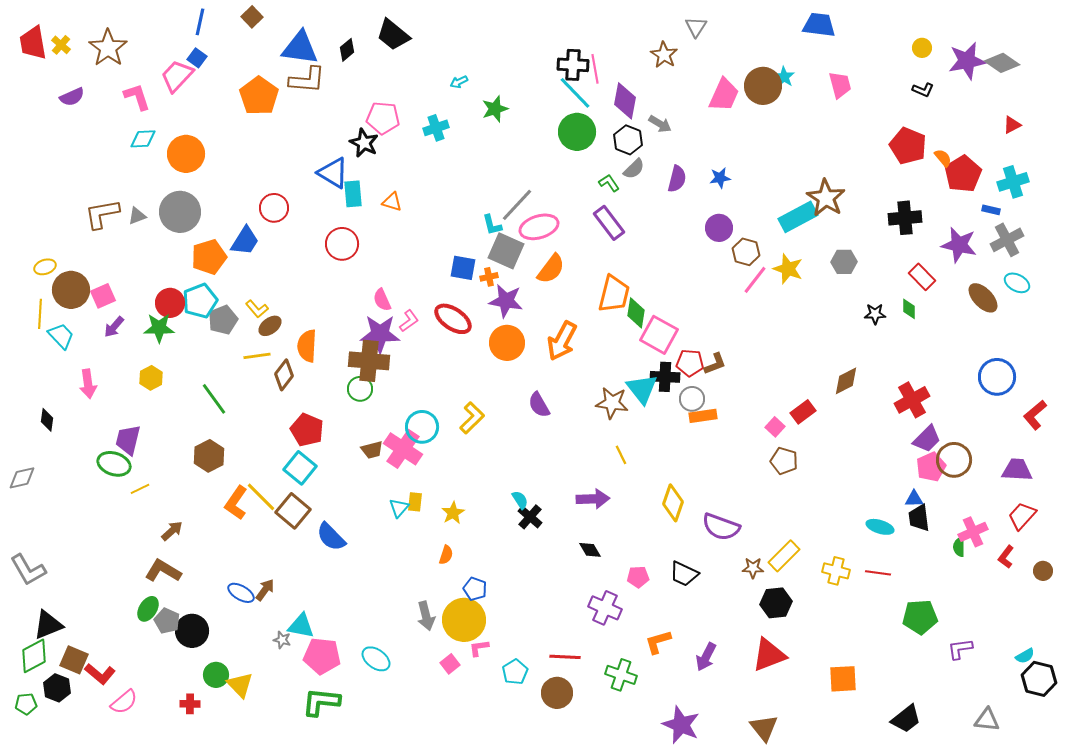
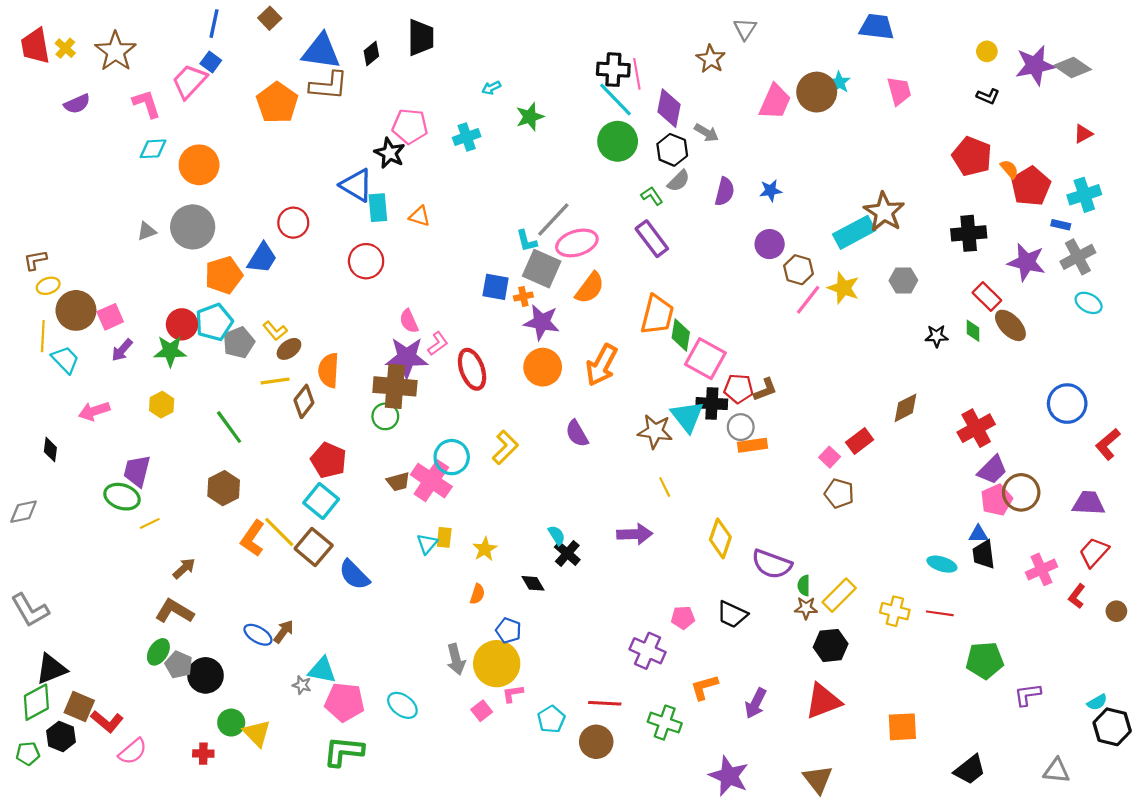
black trapezoid: (393, 35) -> (421, 37), turned -129
brown L-shape: (102, 214) -> (35, 260), moved, size x0.6
brown ellipse: (983, 298) -> (1010, 325), moved
red ellipse: (453, 319) -> (472, 369), moved, turned 36
pink arrow: (88, 384) -> (94, 411), turned 80
green semicircle: (959, 547) -> (804, 586), moved
black diamond: (590, 550) -> (533, 583), moved

